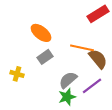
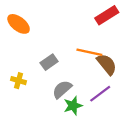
orange ellipse: (41, 33) -> (19, 24), moved
gray semicircle: (68, 80) -> (62, 89), moved

